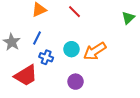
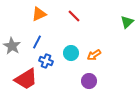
orange arrow: (95, 51) -> (94, 55), size x0.6
purple circle: (76, 82) -> (89, 81), moved

